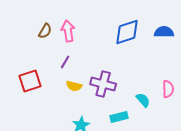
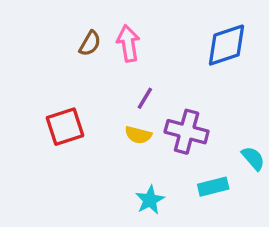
purple line: (65, 62) -> (145, 98), moved

